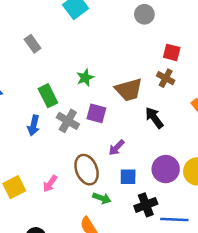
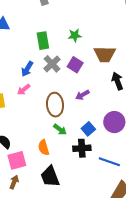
blue arrow: (34, 125) -> (27, 69), moved
blue square: (128, 177) -> (88, 129), moved, turned 32
pink arrow: (50, 184) -> (24, 90), moved
black cross: (146, 205) -> (82, 148), moved

